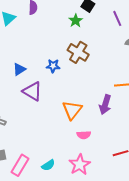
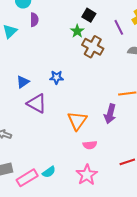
brown cross: (78, 52) -> (93, 47), moved
pink rectangle: (20, 165) -> (27, 178), turned 30
cyan semicircle: (48, 165) -> (49, 172), moved

